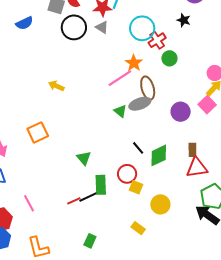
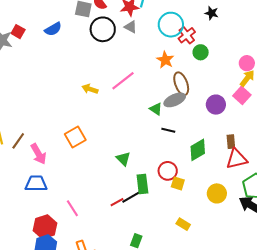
pink line: (120, 78) -> (123, 81), moved
black line: (138, 148) -> (168, 130), moved, turned -32
yellow circle: (160, 204) -> (217, 193), moved

